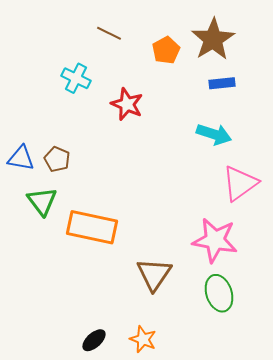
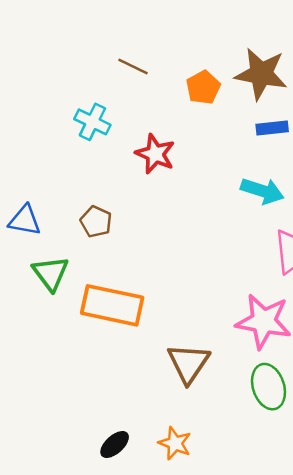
brown star: (213, 39) -> (261, 74), turned -30
brown pentagon: (57, 159) -> (96, 222), moved

